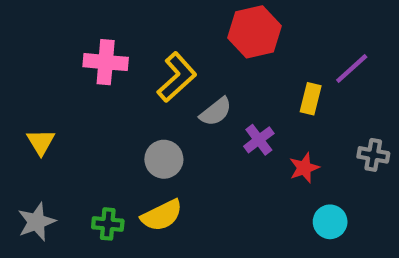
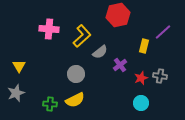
gray cross: (373, 155) -> (160, 76), moved
gray star: (37, 222) -> (16, 93), moved
cyan circle: (330, 222) -> (141, 103), moved

